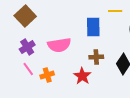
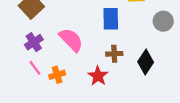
pink semicircle: (59, 45) -> (71, 40), turned -125

